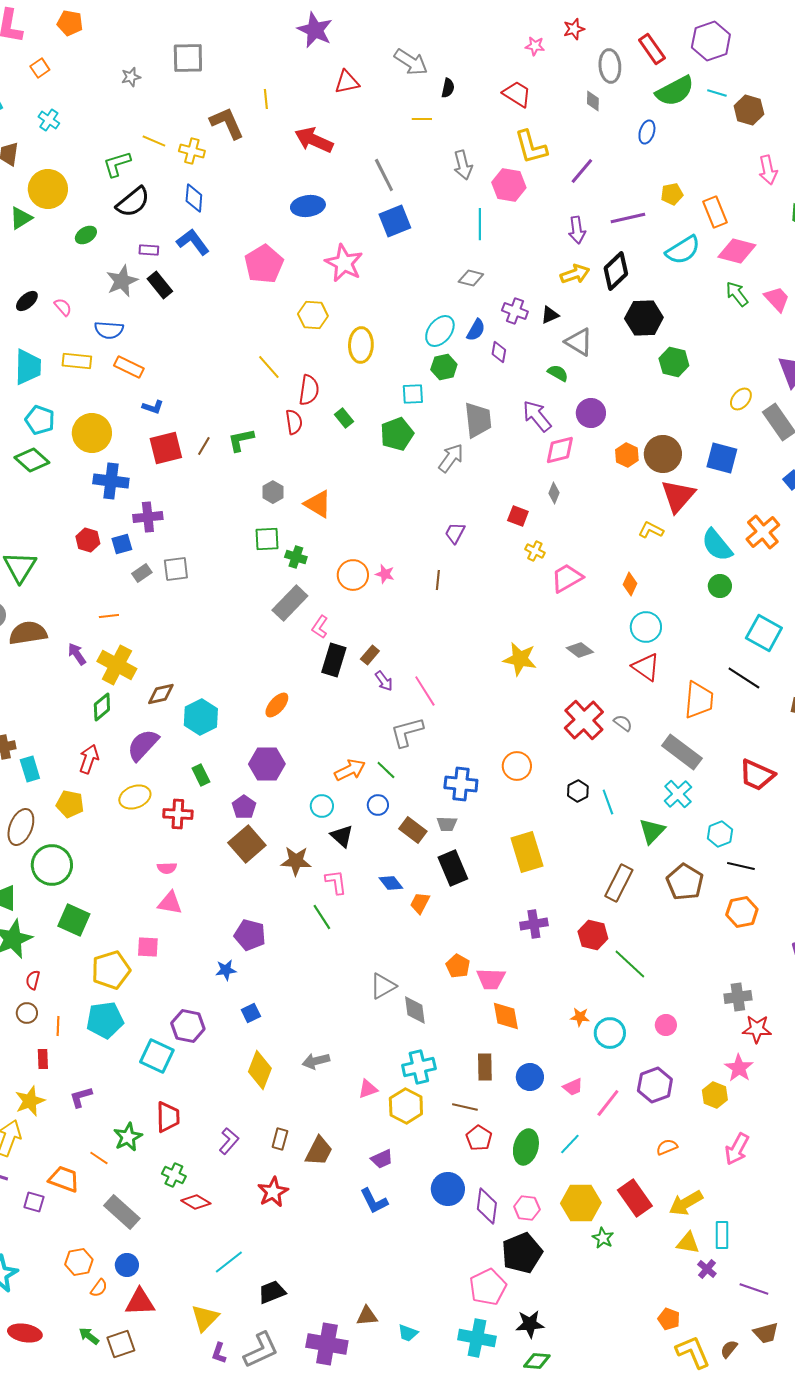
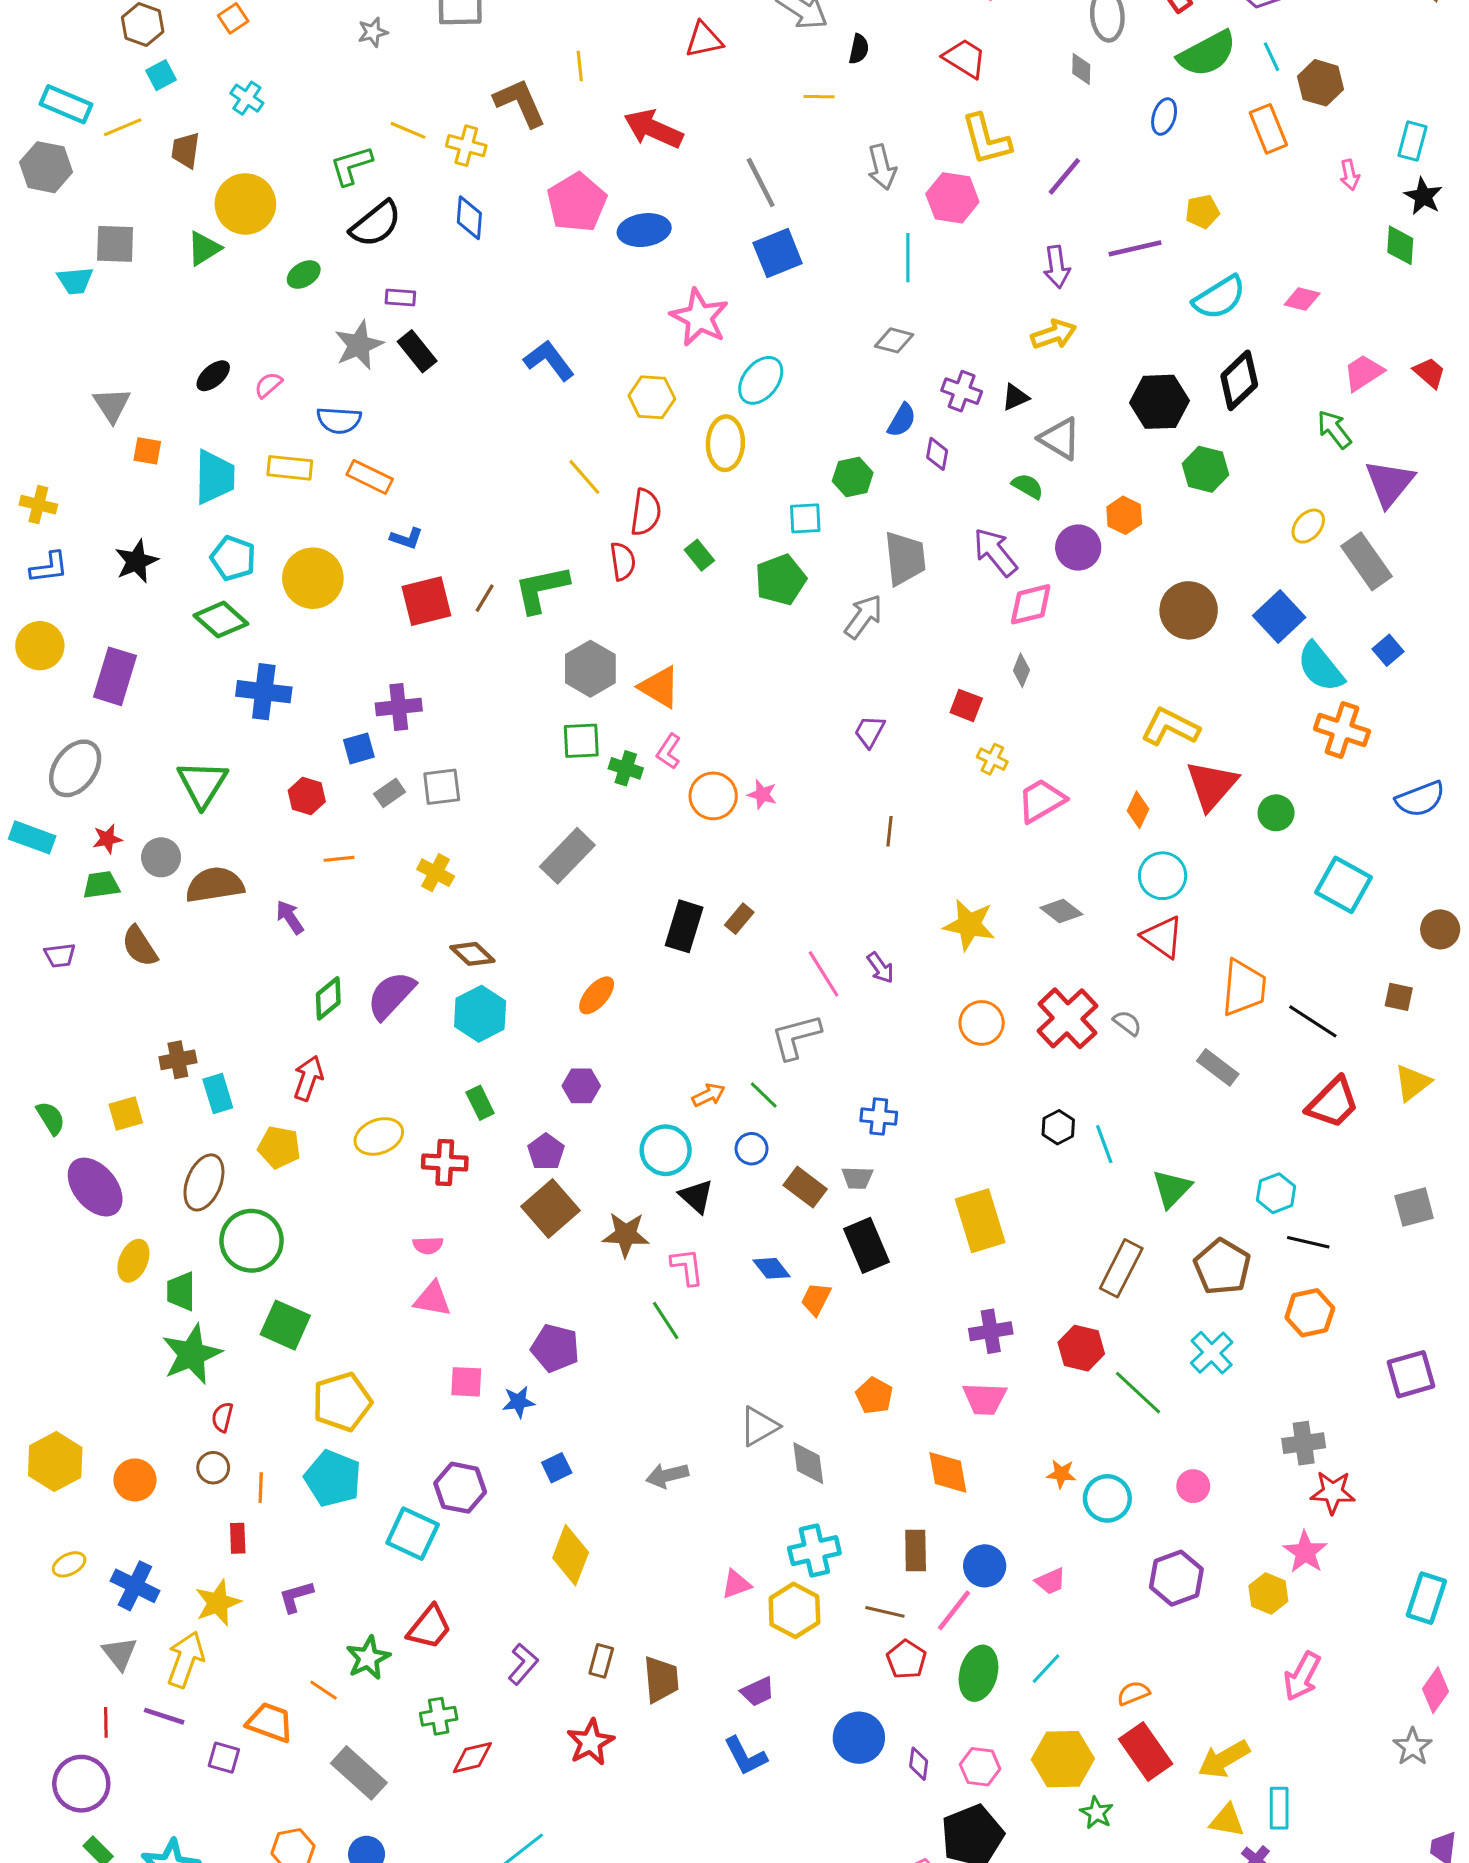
cyan line: (717, 93) -> (1271, 57), turned 48
pink arrow: (768, 170) -> (1350, 175), size x0.7
orange rectangle: (715, 212) -> (1268, 129), moved
blue L-shape: (193, 242) -> (549, 360), moved
pink diamond: (737, 251) -> (1302, 299), size x0.6
pink pentagon: (264, 264) -> (577, 202), moved
black diamond: (616, 271) -> (1239, 380), moved
green arrow: (737, 294) -> (1334, 429), moved
pink trapezoid: (777, 299) -> (1363, 373), turned -80
pink semicircle: (63, 307) -> (268, 385), turned -90
cyan ellipse: (440, 331) -> (761, 380), moved
green L-shape: (241, 440) -> (541, 589), size x1.4
orange hexagon: (627, 455) -> (1124, 515), moved
blue square: (722, 458) -> (1279, 617), turned 32
blue cross: (111, 481) -> (264, 692), moved
gray hexagon: (273, 492) -> (590, 669), size x1.6
red triangle: (678, 496) -> (1212, 785), moved
yellow L-shape: (651, 530) -> (1170, 727), size x1.5
orange cross: (763, 532) -> (1342, 730), turned -32
red hexagon: (88, 540) -> (307, 796), moved
cyan semicircle: (717, 545) -> (1321, 667), moved
brown line: (438, 580) -> (890, 831), moved
gray rectangle: (290, 603) -> (567, 856), moved
pink L-shape: (320, 627) -> (669, 751), moved
yellow cross: (117, 665) -> (436, 873), moved, size x0.6
black line: (744, 678) -> (1313, 1021), moved
purple arrow: (384, 681) -> (880, 968), moved
brown diamond: (161, 694) -> (472, 954), moved, turned 56
purple semicircle: (143, 745) -> (391, 995), moved
gray rectangle: (682, 752) -> (1218, 1067), size x0.7
purple hexagon: (267, 764) -> (581, 1086), size x0.7
orange circle: (517, 766) -> (982, 1023), moved
orange arrow: (350, 770) -> (709, 1095), size x0.7
red trapezoid: (757, 775) -> (1333, 1103), turned -69
blue cross: (461, 784) -> (879, 1117), size x0.7
cyan cross: (678, 794) -> (1212, 1353), moved
cyan circle: (322, 806) -> (666, 1150), size x1.4
pink square: (148, 947) -> (466, 1382), moved
pink trapezoid: (491, 979) -> (985, 1399), moved
cyan pentagon: (105, 1020) -> (333, 1478), turned 30
gray arrow: (316, 1061) -> (667, 1475), moved
pink line: (608, 1103) -> (954, 1610), moved
red trapezoid: (168, 1117) -> (429, 1627), turned 40
orange semicircle: (667, 1147) -> (1133, 1693), moved
brown trapezoid: (319, 1151) -> (661, 1679), turned -32
green cross: (174, 1175) -> (439, 1716), turned -35
red diamond: (196, 1202) -> (472, 1758), turned -44
purple diamond: (487, 1206) -> (919, 1764), size x0.6

